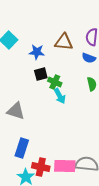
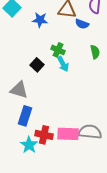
blue semicircle: (89, 58) -> (82, 24), moved
black square: (41, 74) -> (37, 65), moved, turned -32
gray triangle: (16, 111) -> (19, 90), moved

